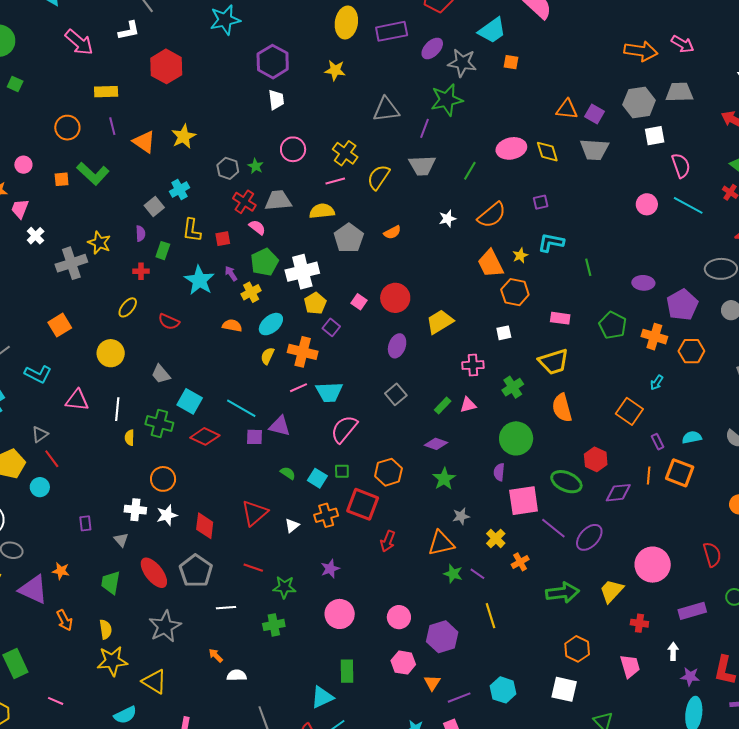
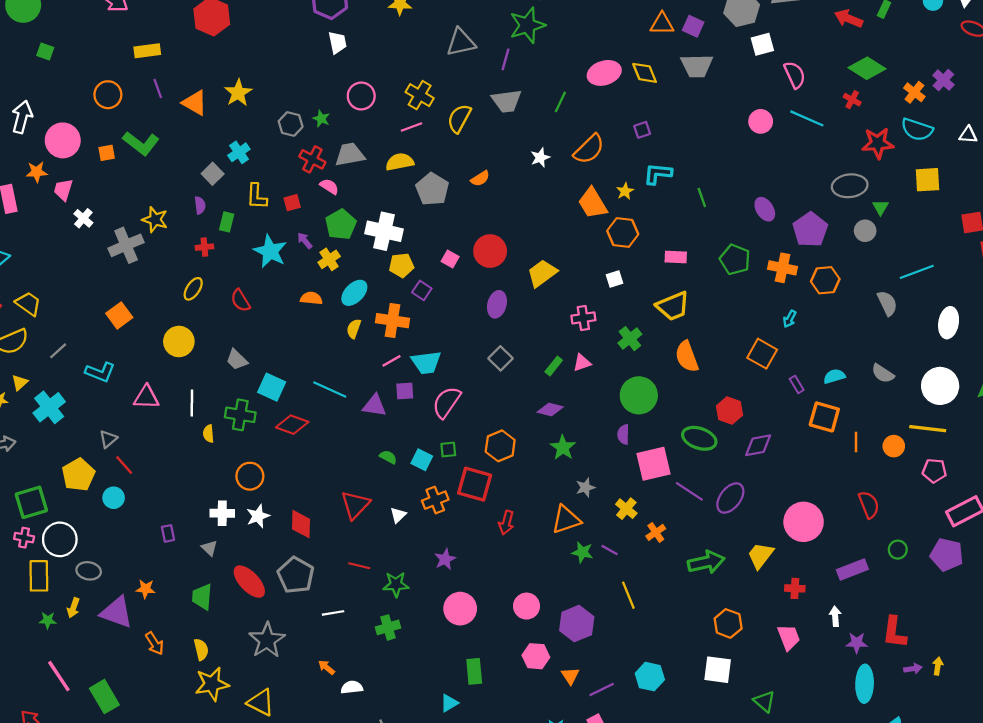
pink circle: (23, 165) -> (63, 140), size x1.8
white cross: (302, 272) -> (384, 231), turned 32
purple ellipse: (643, 283) -> (765, 209), turned 60
yellow pentagon: (315, 303) -> (401, 265), turned 30
red semicircle: (169, 322) -> (240, 300), turned 40
purple square: (254, 437) -> (405, 391), moved
orange line: (649, 476) -> (856, 442), moved
cyan triangle: (322, 697) -> (449, 703), size x0.7

